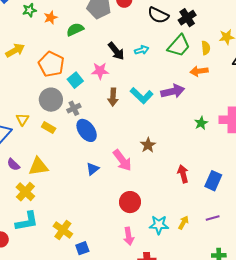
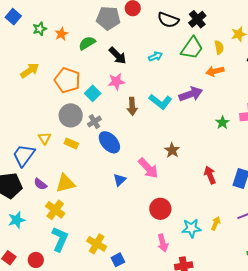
black arrow: (116, 51) -> (118, 56), moved
cyan L-shape: (27, 221) -> (60, 239), turned -50

